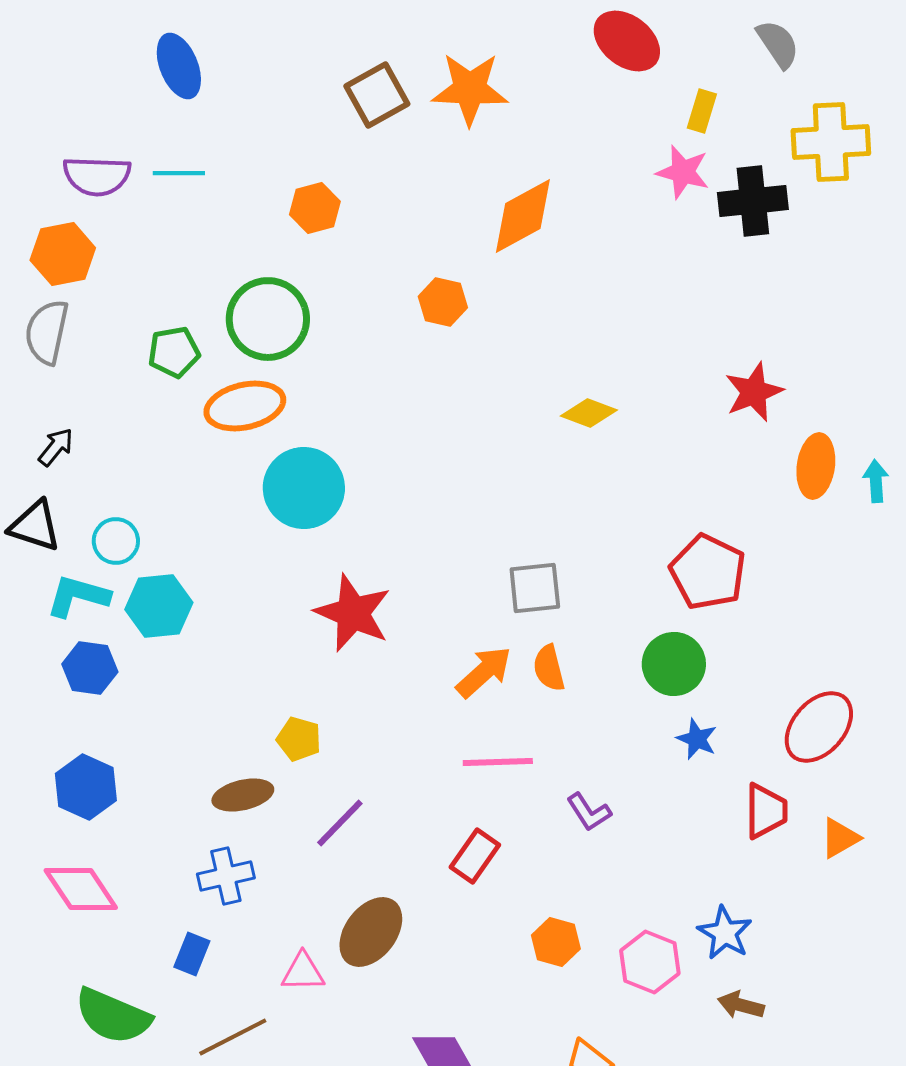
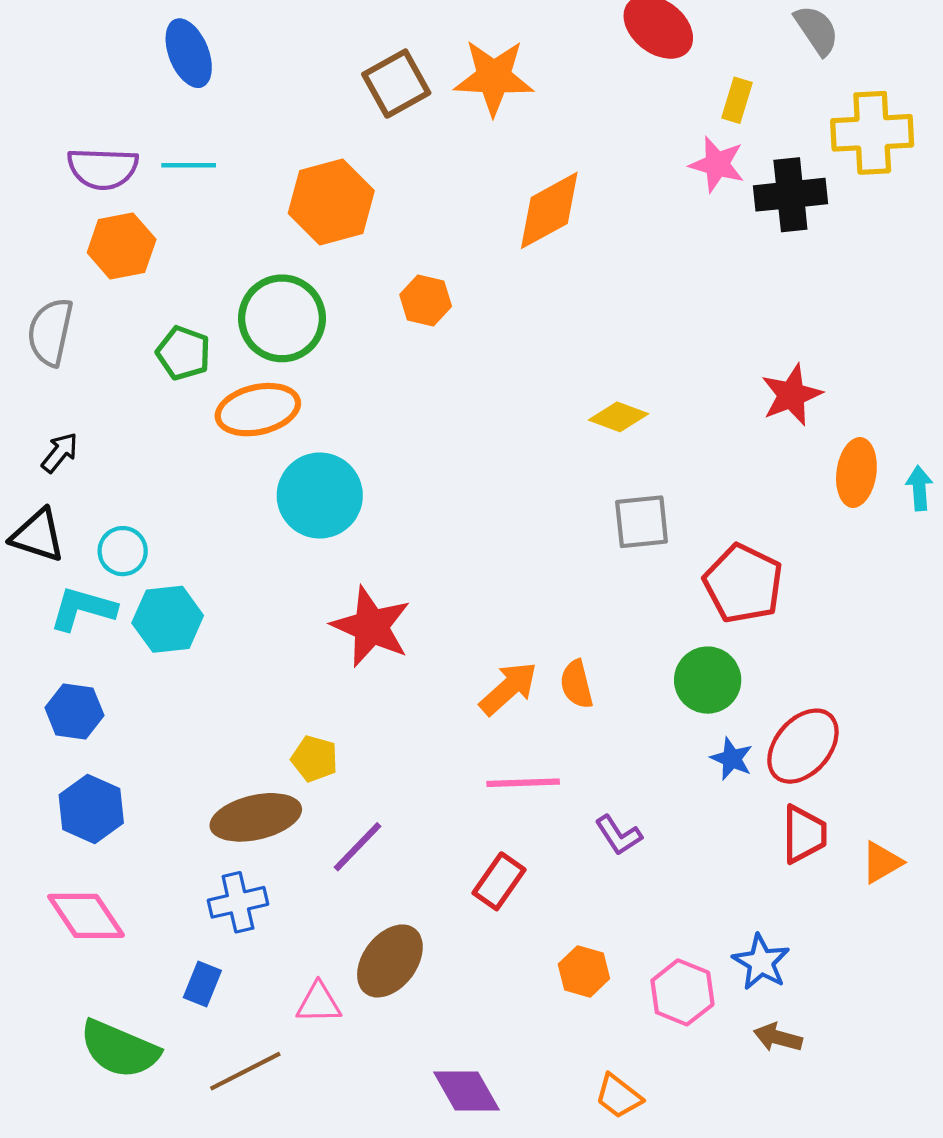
orange hexagon: (315, 208) -> (331, 202), size x1.6
orange hexagon: (63, 254) -> (122, 246), moved
orange hexagon: (443, 302) -> (426, 301), moved
green pentagon: (174, 352) -> (183, 353), turned 30
gray square: (535, 588) -> (642, 522), moved
blue hexagon: (90, 668) -> (74, 711), moved
red ellipse: (819, 727) -> (803, 746), moved
brown ellipse: (243, 795) -> (256, 817), size x1.4

